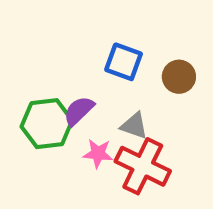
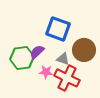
blue square: (124, 62) -> (58, 29), size x1.4
brown circle: (179, 77) -> (84, 50), moved, size x1.5

